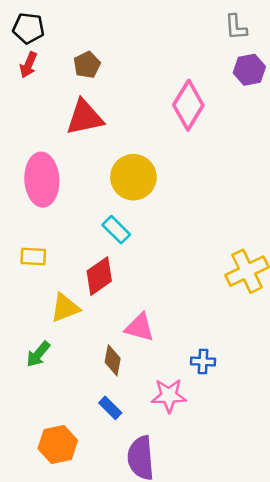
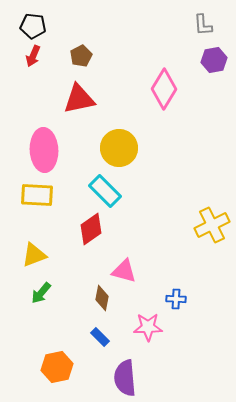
cyan rectangle: (116, 230) -> (105, 191), size x1.4
yellow rectangle: (33, 257) -> (37, 195), moved, size x1.5
yellow triangle: (65, 308) -> (34, 255), moved

